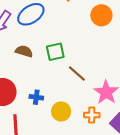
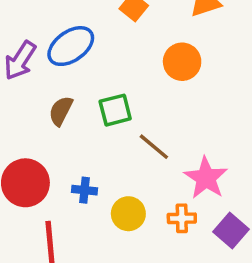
orange circle: (101, 15) -> (182, 62), moved
brown semicircle: (24, 51) -> (61, 111), turned -78

